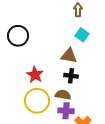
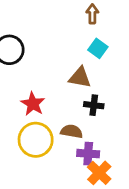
black cross: (71, 76) -> (94, 105), moved
purple cross: (66, 111) -> (88, 154), moved

